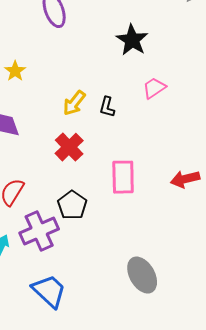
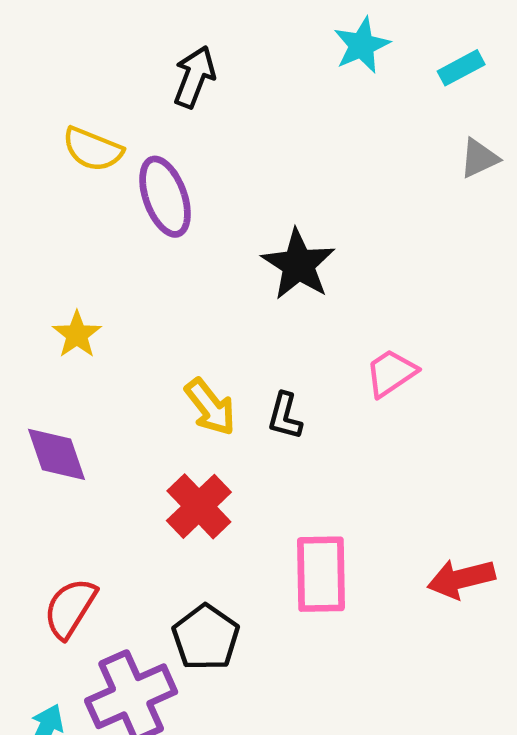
black star: (132, 40) -> (298, 264), moved
yellow arrow: (74, 103) -> (210, 407), turned -76

